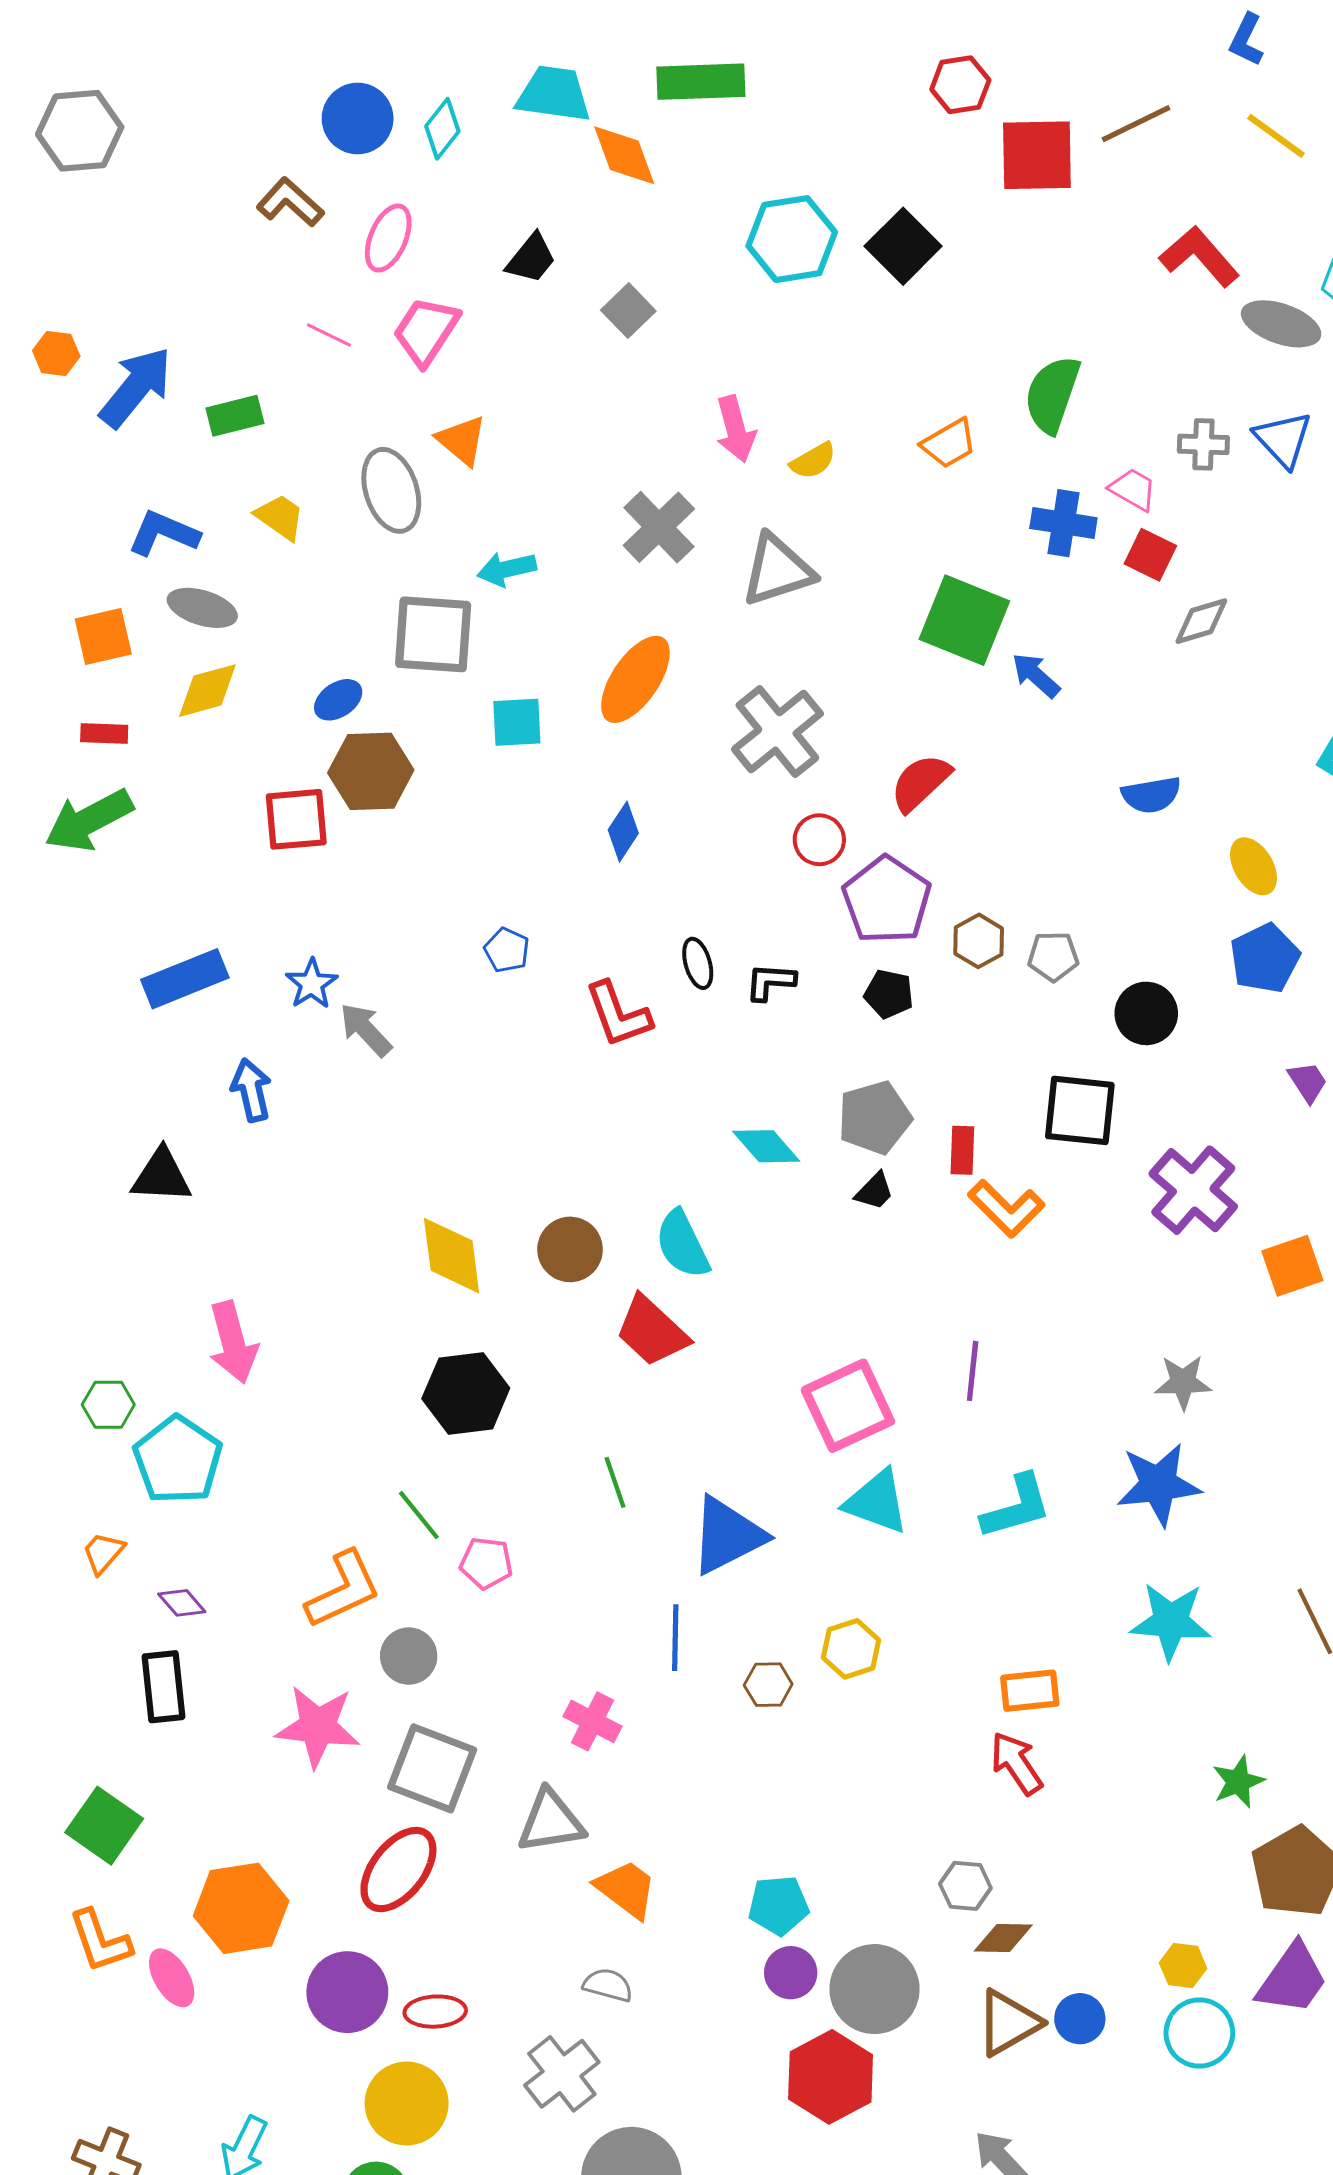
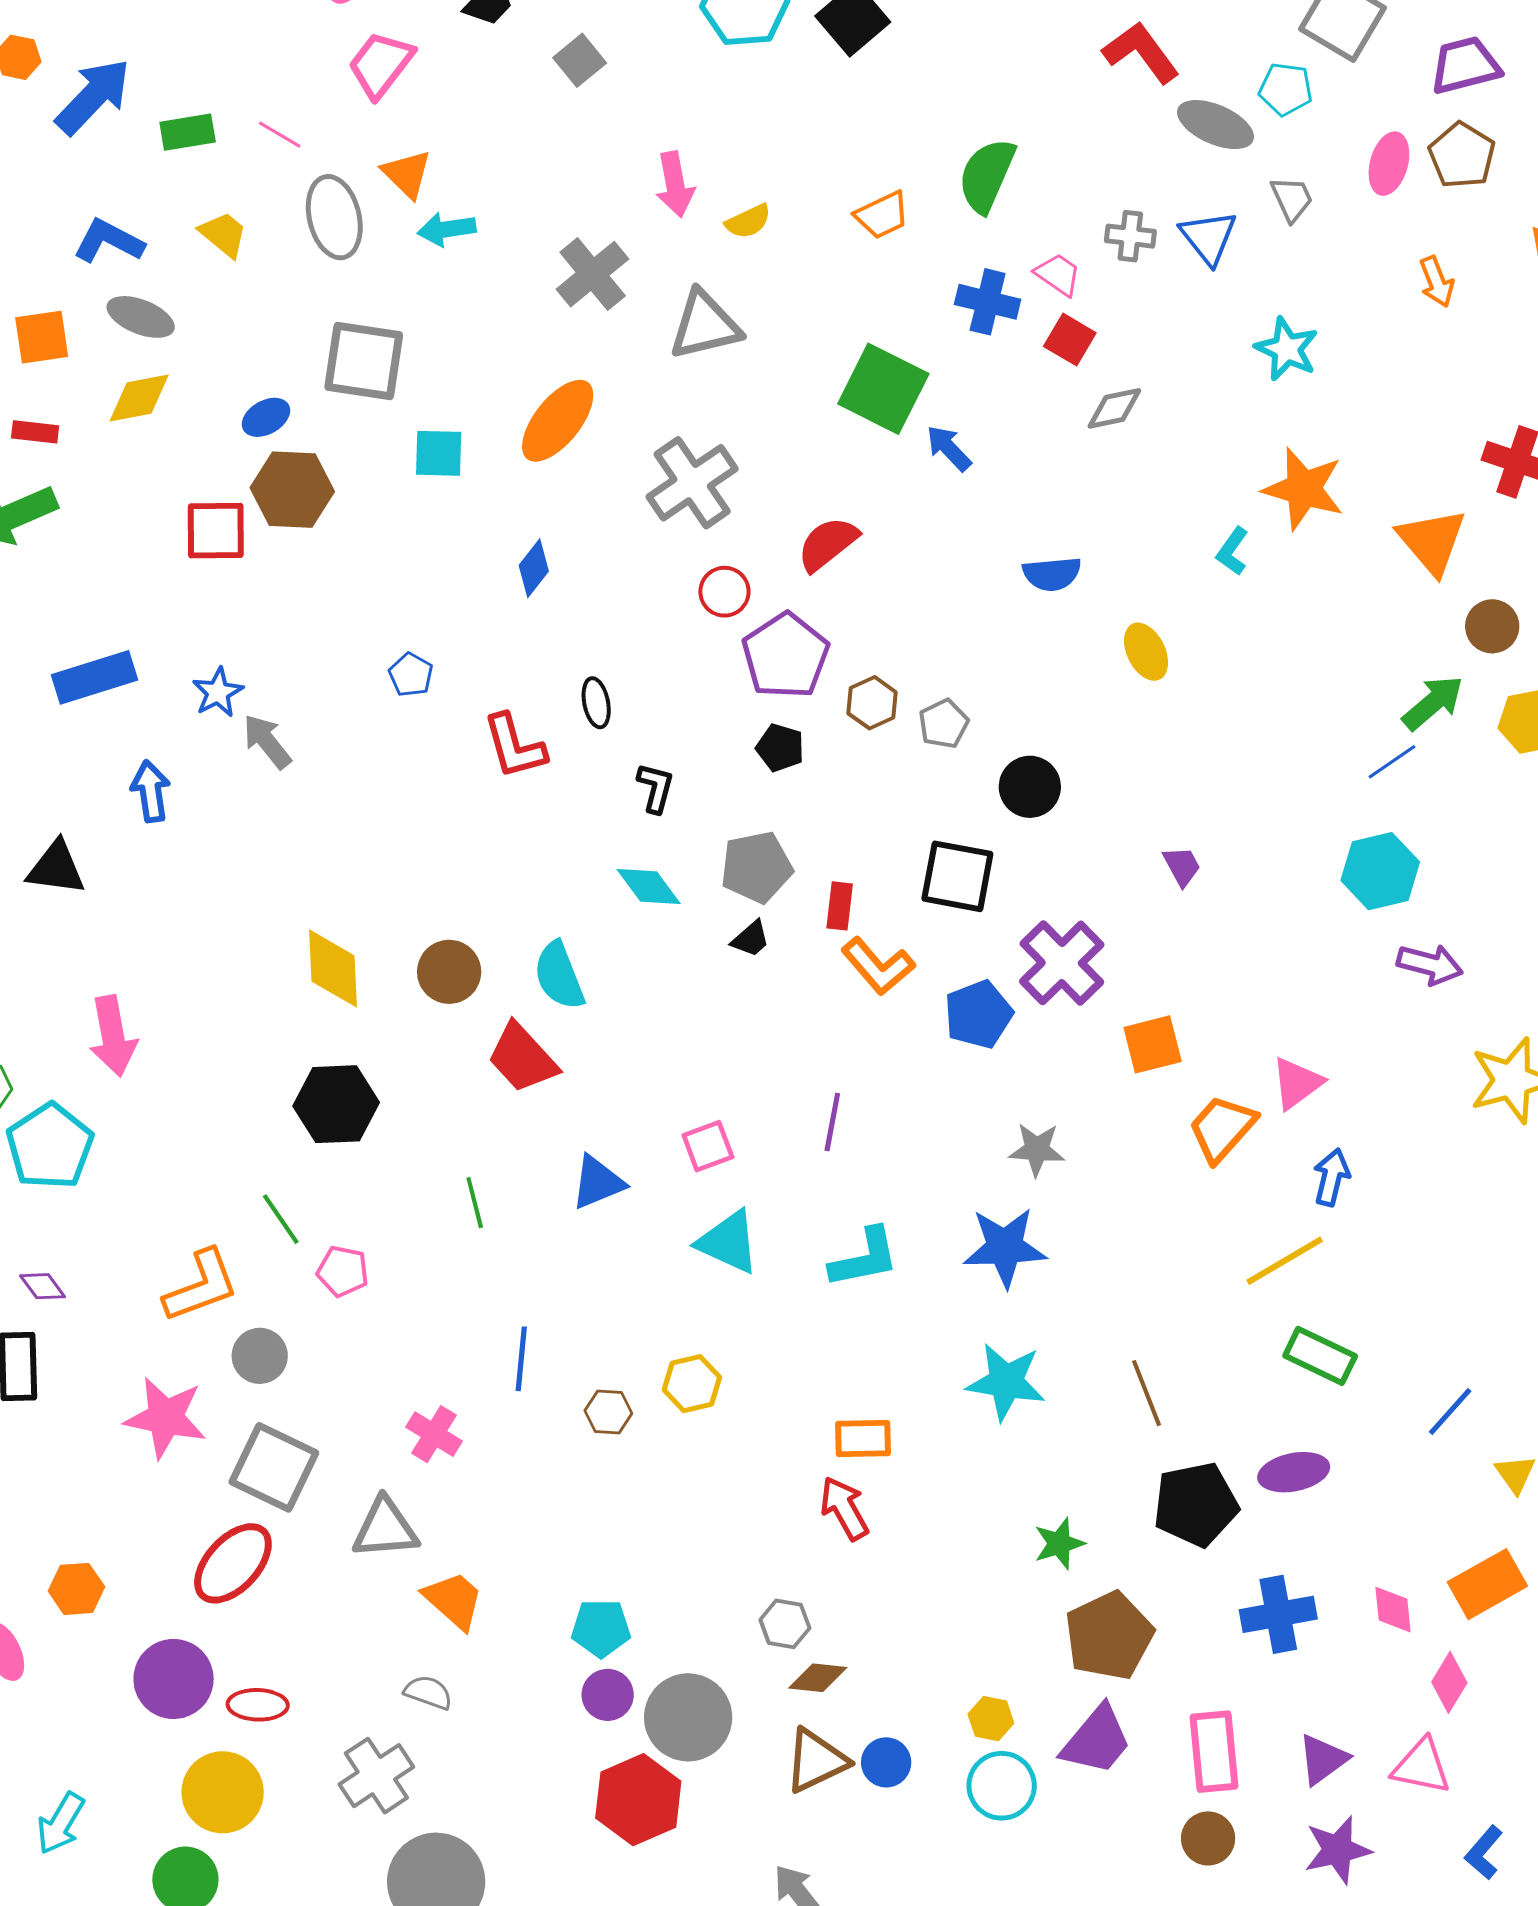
pink line: (329, 335) -> (280, 135), moved
cyan arrow: (507, 569) -> (447, 229), moved
gray pentagon: (1053, 956) -> (944, 724), turned -30
blue pentagon: (1265, 958) -> (978, 1014), moved
black L-shape: (770, 982) -> (656, 788), moved, turned 96
pink square: (848, 1406) -> (708, 1146), size x0.6
blue triangle: (727, 1535) -> (598, 1182), moved, size x0.7
orange hexagon: (241, 1908) -> (76, 1589), size x0.6

